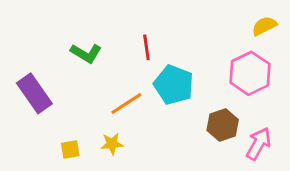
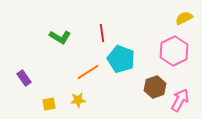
purple rectangle: (34, 93) -> (24, 78), moved, size x0.6

